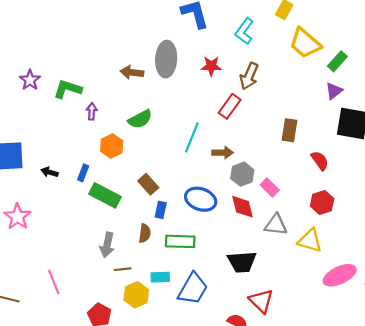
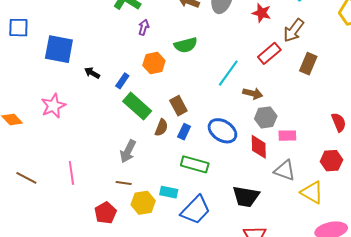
brown rectangle: (290, 130) -> (308, 64), moved
pink rectangle: (270, 188) -> (287, 136), turned -60
brown semicircle: (145, 233) -> (161, 128), moved
brown line: (123, 269) -> (124, 183), moved

